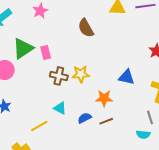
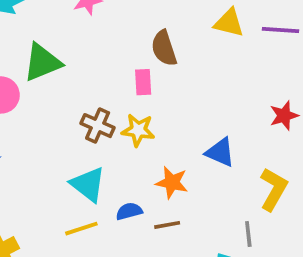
pink rectangle: (46, 52) -> (143, 82), moved
cyan triangle: (60, 108) -> (88, 184), size x1.5
yellow line: (39, 126) -> (81, 229), moved

